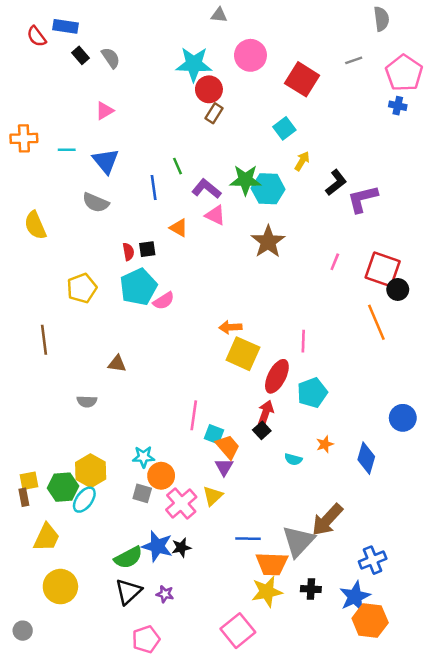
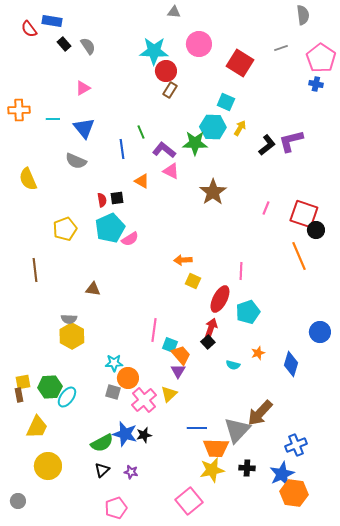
cyan square: (284, 128) -> (226, 102), turned -30
cyan hexagon: (268, 189) -> (213, 127), moved
purple L-shape: (363, 199) -> (291, 141), moved
yellow square: (243, 354) -> (193, 281), size x0.6
yellow hexagon: (91, 471) -> (72, 336), moved
black triangle: (128, 592) -> (102, 470), size x0.7

